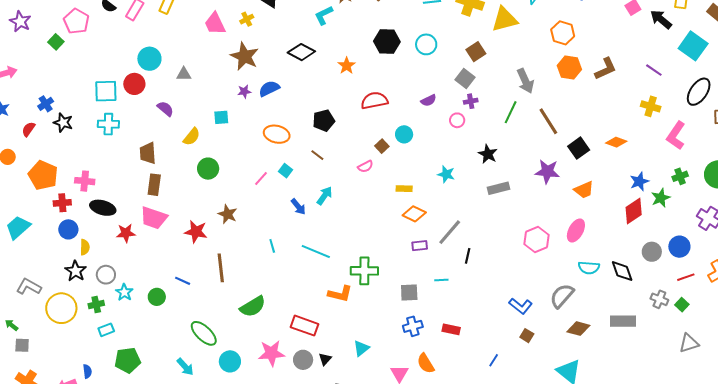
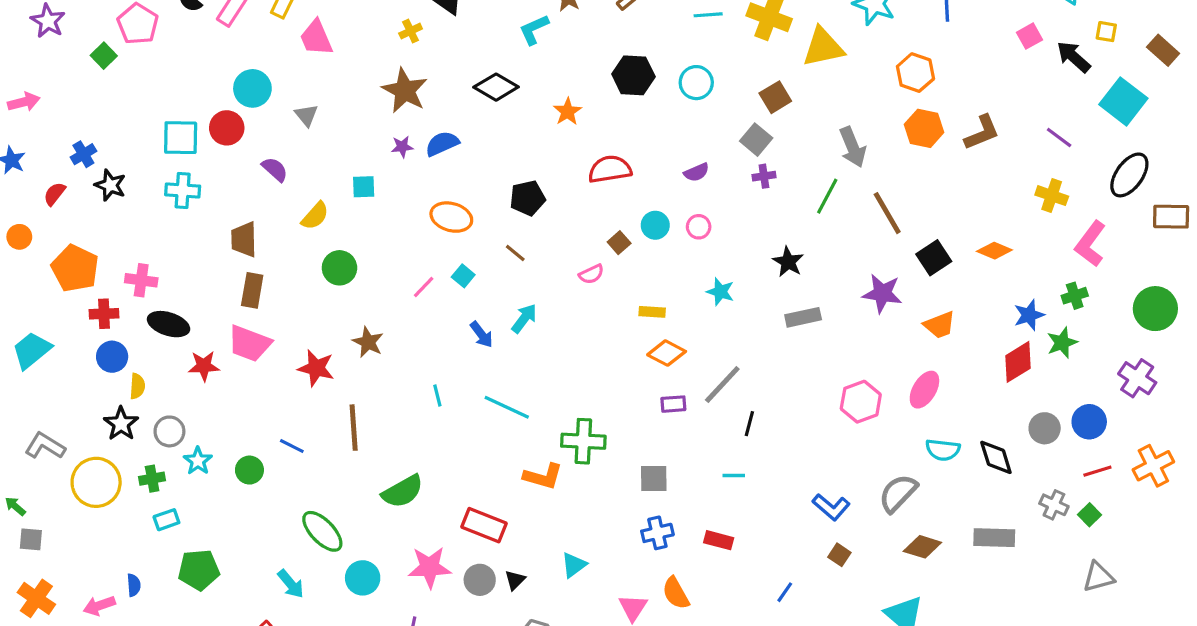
pink trapezoid: (215, 24) -> (316, 38), moved
gray triangle: (184, 74) -> (306, 115), turned 49
pink circle: (457, 120) -> (699, 227), moved
green cross: (680, 176) -> (1075, 296), moved
cyan line: (441, 280) -> (734, 475), moved

